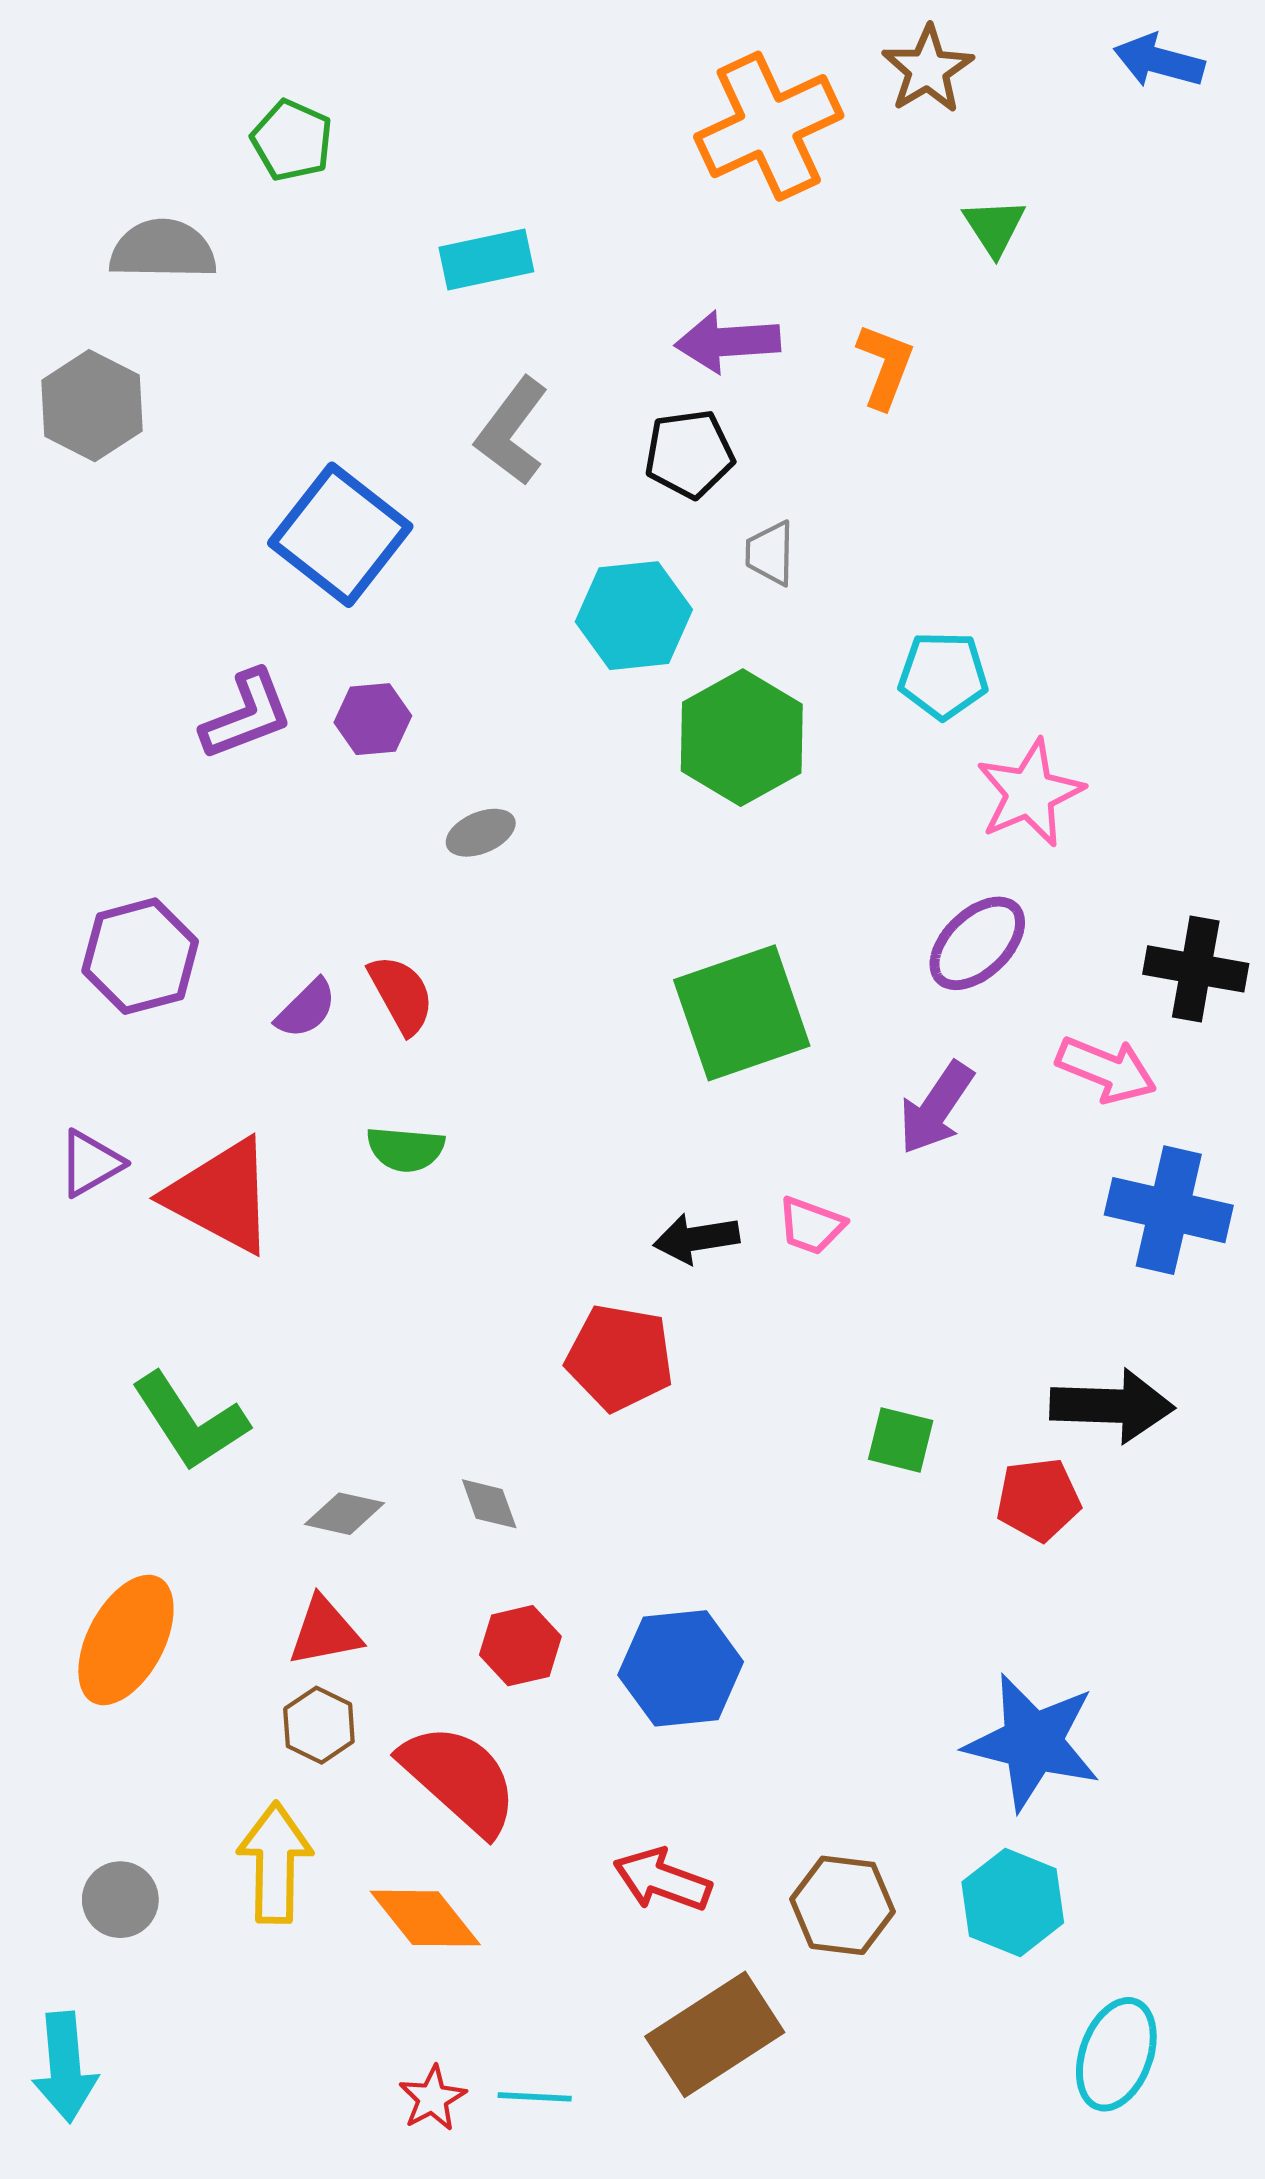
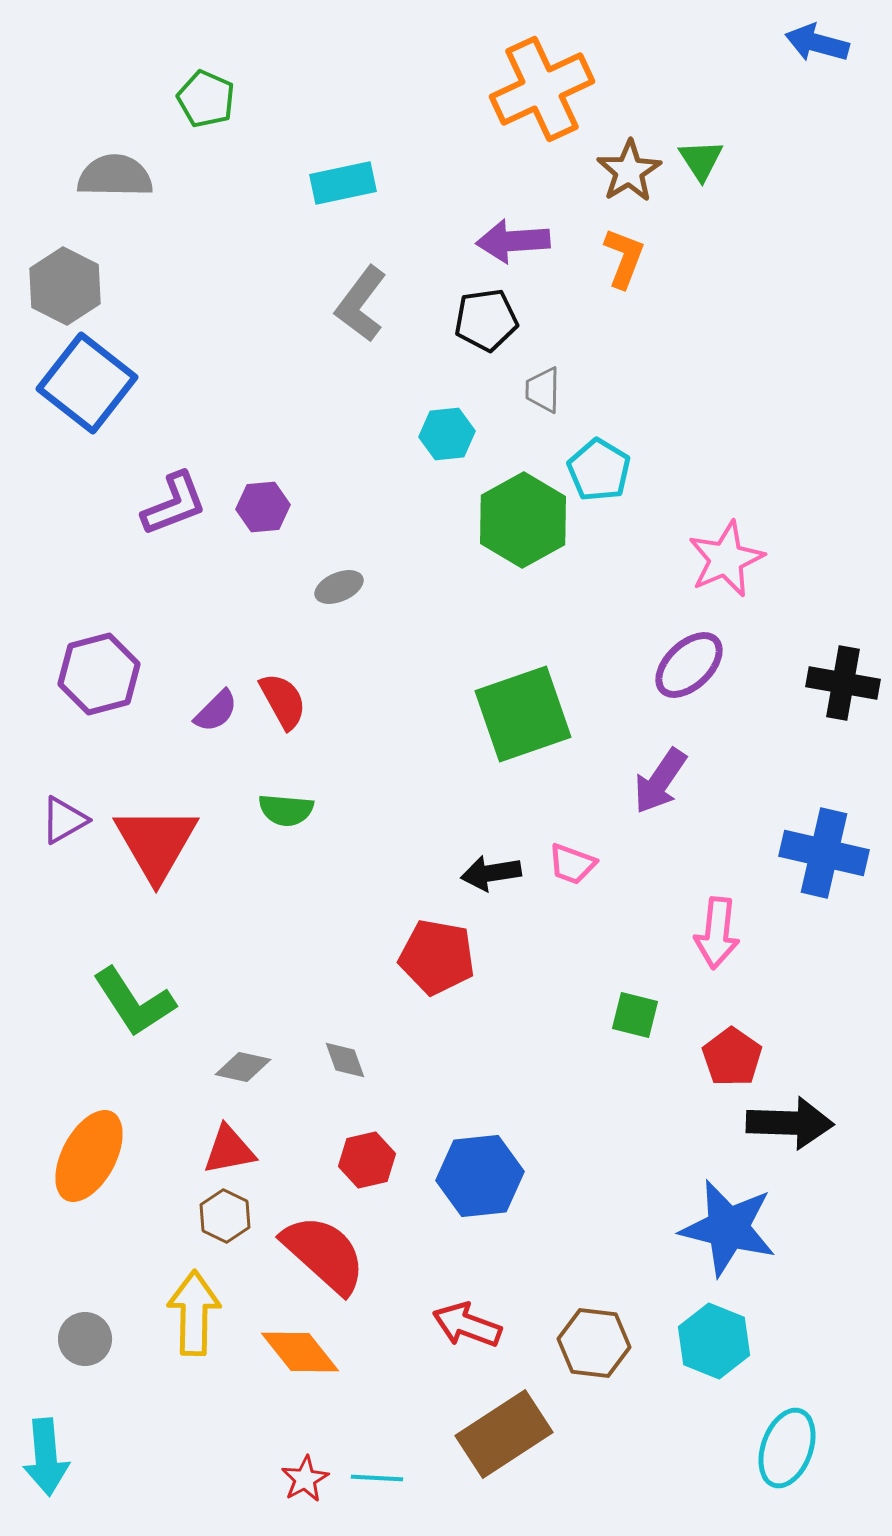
brown star: (928, 69) -> (629, 171), moved
blue square: (340, 535) -> (87, 383), moved
cyan hexagon: (634, 616) -> (447, 434), size x0.7
cyan pentagon: (943, 675) -> (599, 470), moved, turned 30
pink arrow: (1106, 1070) -> (717, 933), moved, turned 74
red triangle: (221, 1196) -> (156, 843), turned 32
black arrow: (1112, 1406) -> (790, 1123), moved
red pentagon: (1038, 1500) -> (732, 1057), turned -30

